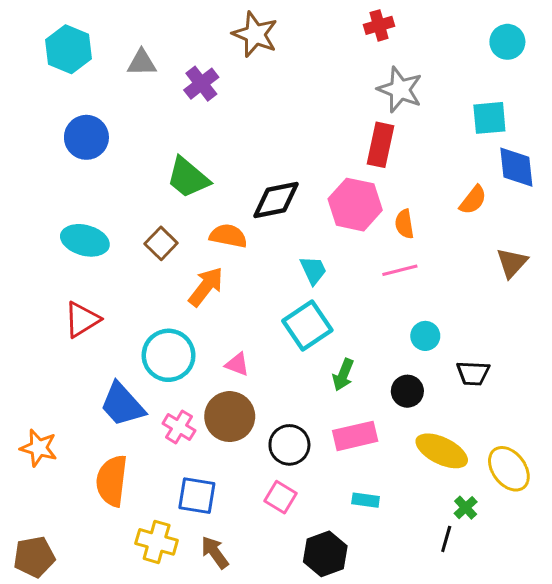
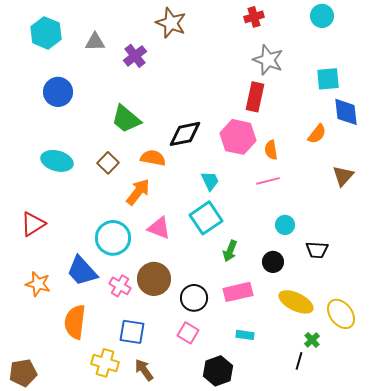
cyan circle: (507, 42) -> (322, 16), moved
red triangle: (82, 319) -> (33, 224), moved
pink triangle: (237, 364) -> (159, 228), moved, size x1.4
orange star: (39, 448) -> (38, 284), moved

